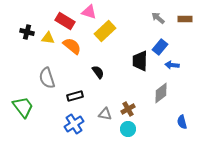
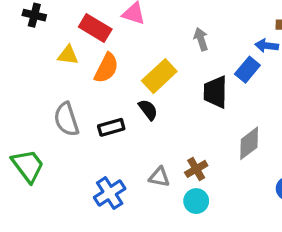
gray arrow: (158, 18) -> (201, 39), moved, turned 32
yellow rectangle: (105, 31) -> (159, 76), moved
black cross: (27, 32) -> (34, 15), moved
orange semicircle: (72, 46) -> (106, 68), turned 78
blue arrow: (172, 65) -> (267, 46), moved
black rectangle: (75, 96) -> (111, 127), moved

